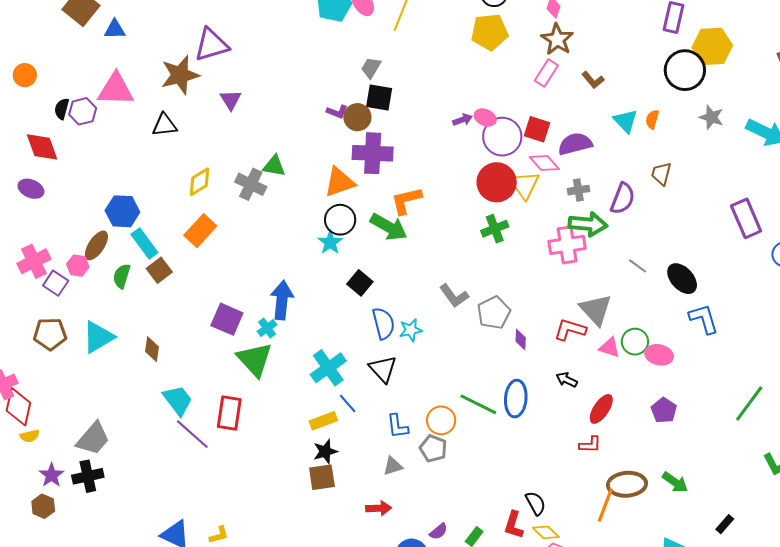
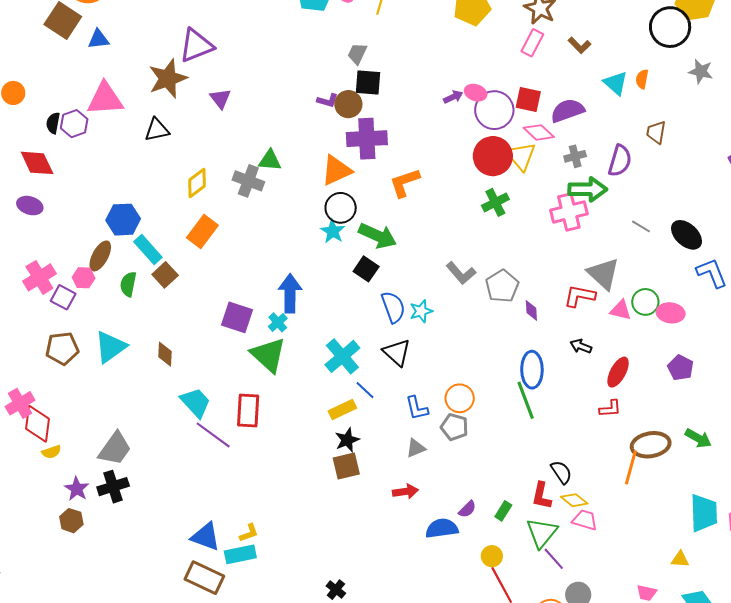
green arrow: (389, 227) -> (378, 236), moved
green line: (478, 404) -> (526, 400), moved, turned 48

